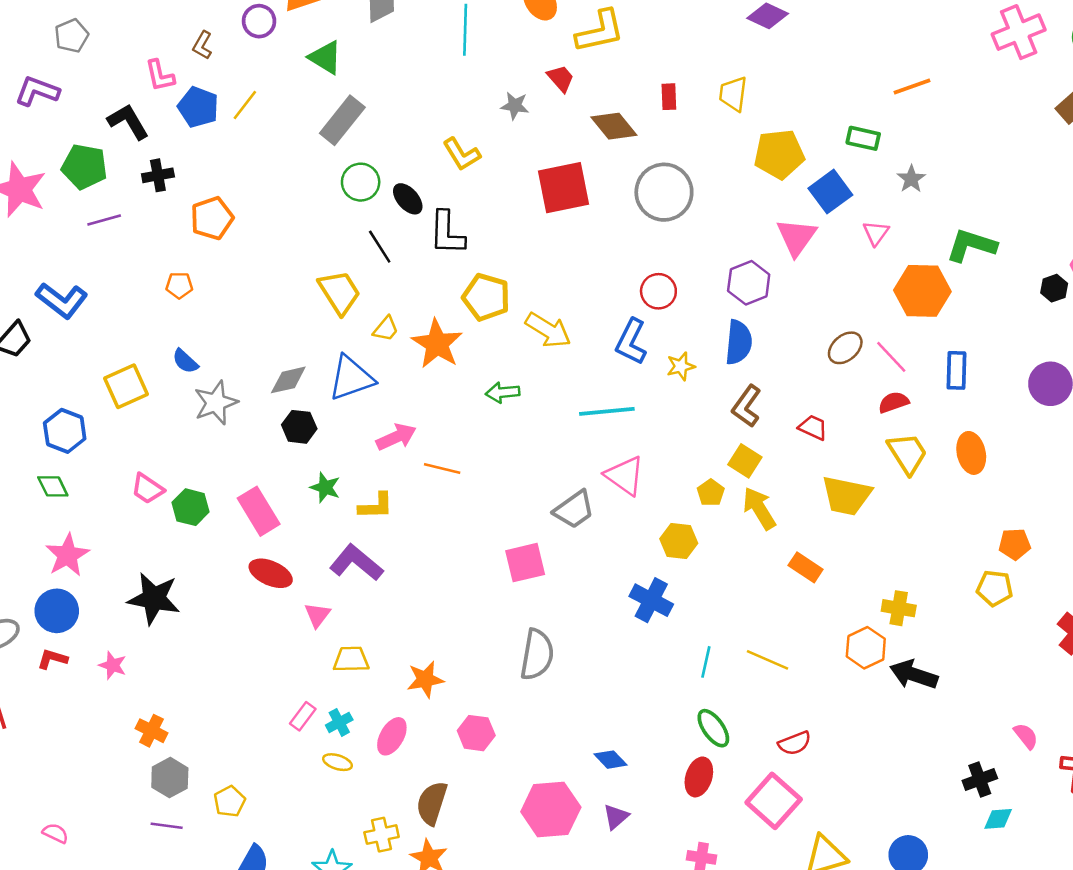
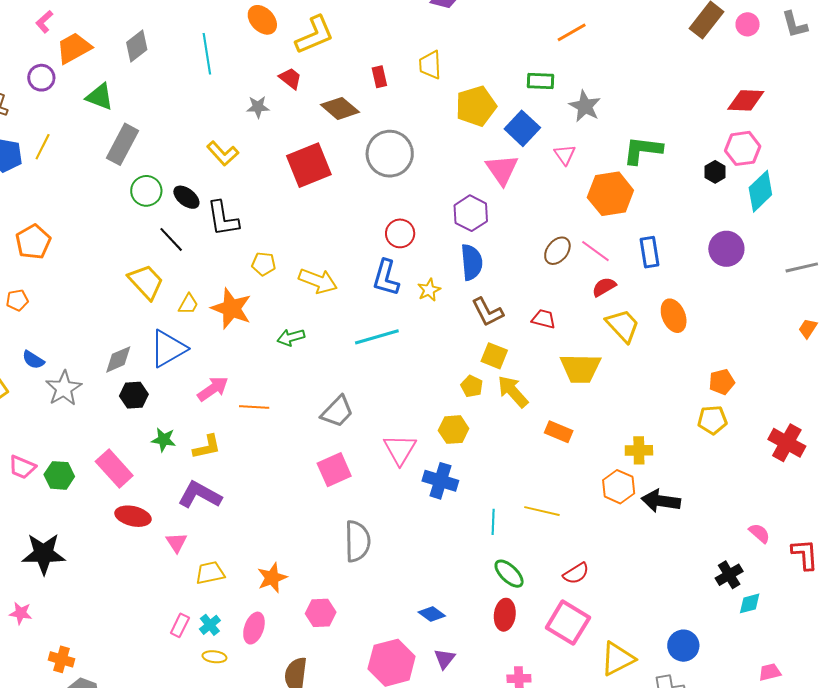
gray star: (911, 179) -> (585, 106), size x1.4
yellow pentagon: (486, 297) -> (264, 264), size x0.6
brown L-shape: (747, 406) -> (487, 312), turned -52
pink triangle: (625, 476) -> (400, 449), moved, turned 36
gray trapezoid: (574, 510) -> (337, 412), moved

